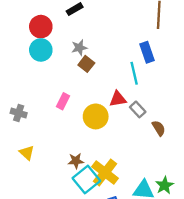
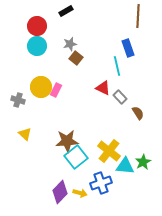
red triangle: (118, 99) -> (103, 88), turned 35
yellow circle: (96, 116) -> (41, 87), moved
brown star: (76, 161) -> (67, 141), size x1.6
yellow cross: (105, 172) -> (109, 151), moved

